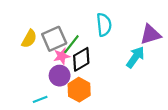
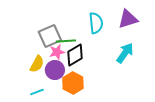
purple triangle: (150, 34) -> (128, 19), moved
yellow semicircle: (29, 39) -> (37, 64), moved
green line: (71, 44) -> (66, 41), turned 48

